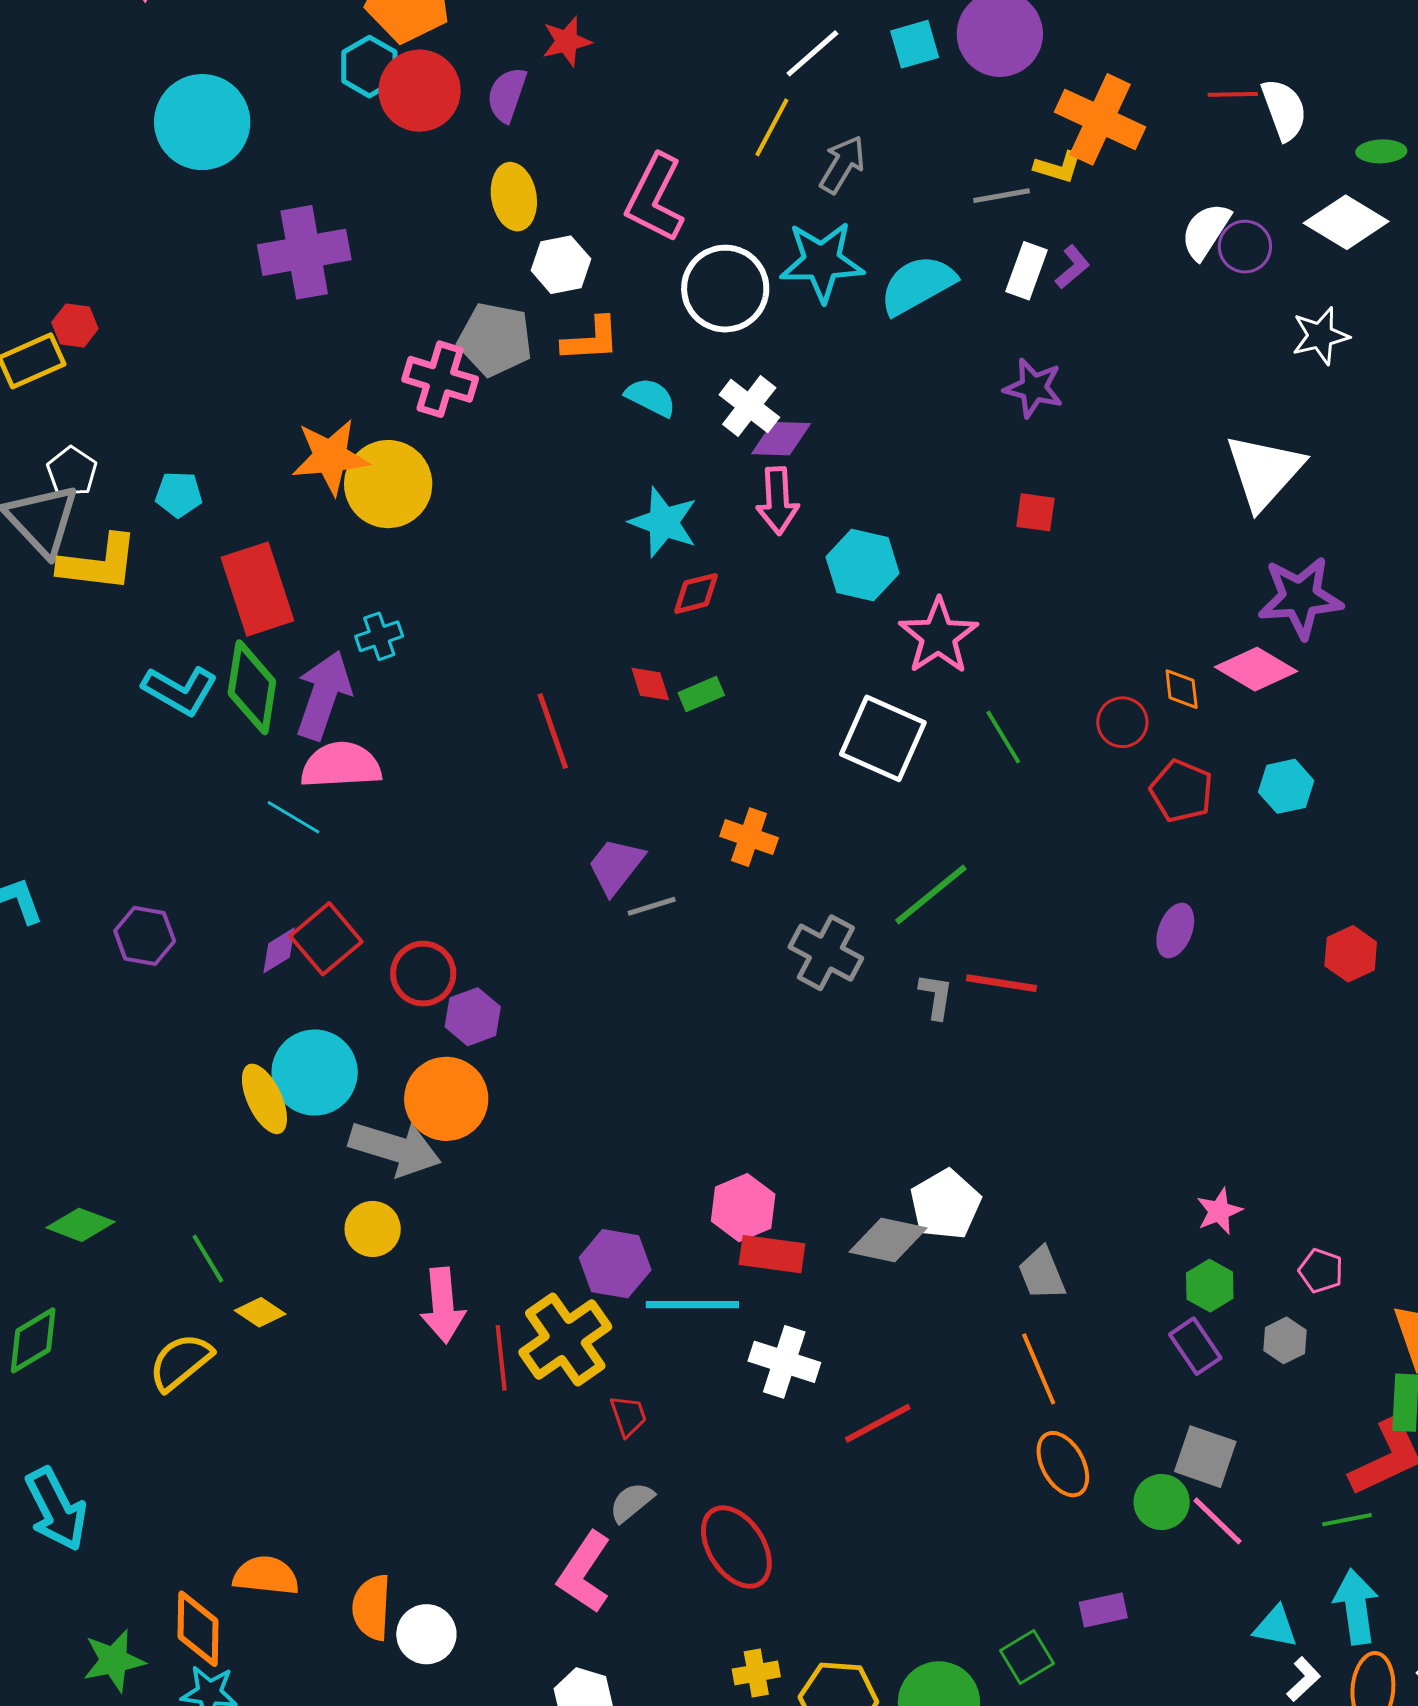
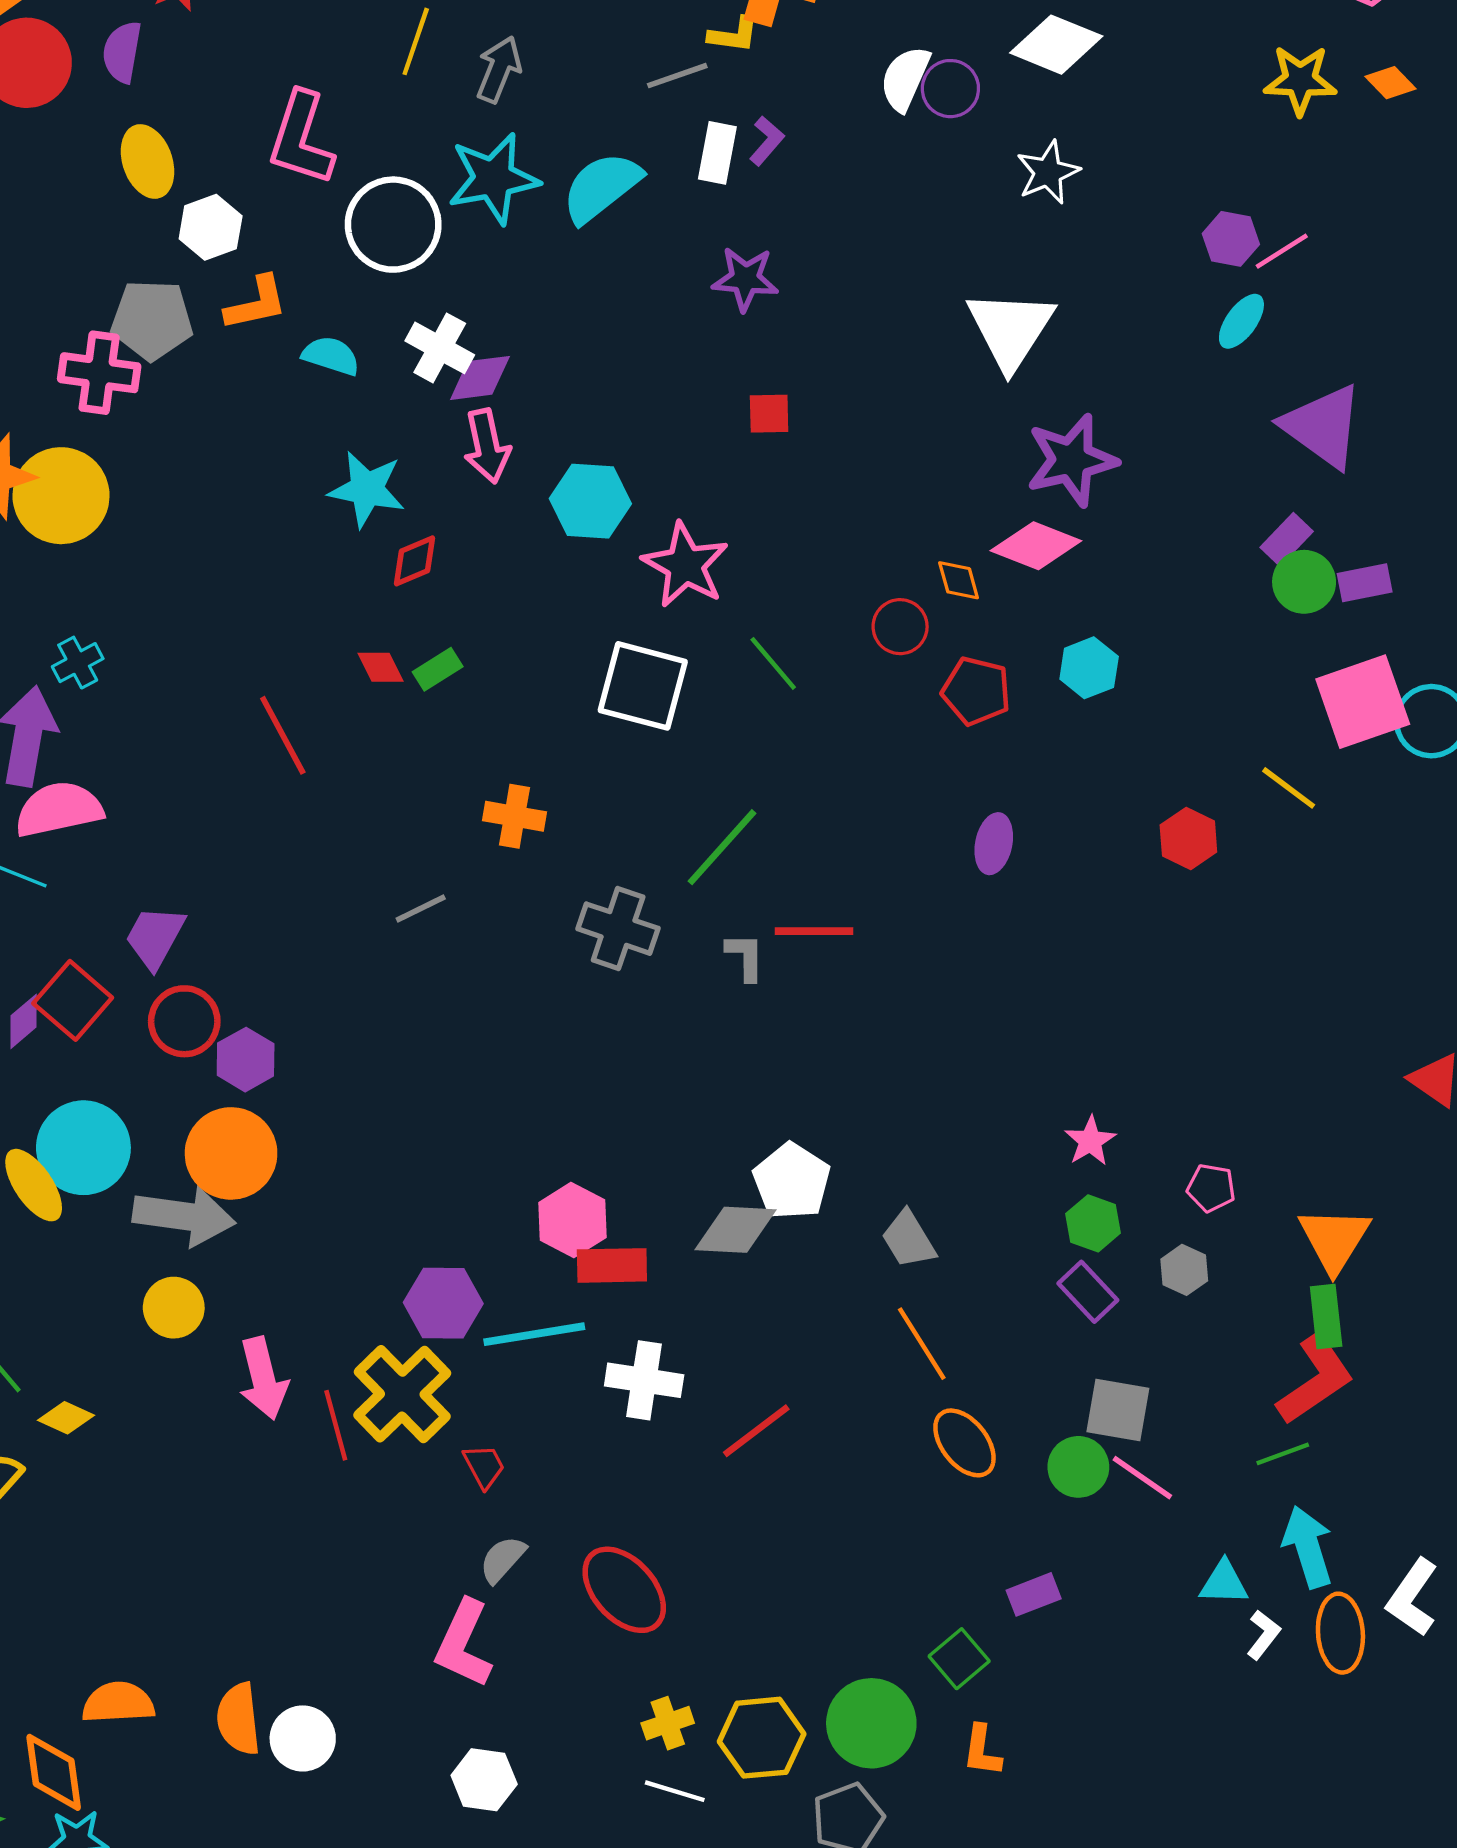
purple trapezoid: (616, 866) -> (155, 937), moved

